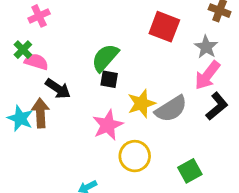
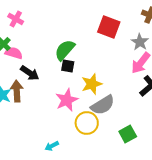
pink cross: (39, 16) -> (16, 19), turned -35
gray semicircle: (171, 109) -> (103, 105), moved

